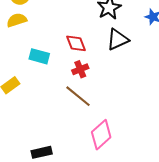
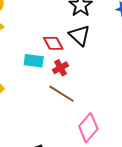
black triangle: (118, 40) -> (80, 35), moved, turned -45
cyan rectangle: (39, 56) -> (34, 61), moved

